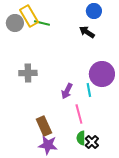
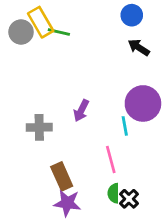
black arrow: (87, 32) -> (139, 47), moved
gray cross: (28, 73) -> (39, 127), moved
purple arrow: (67, 91) -> (81, 110), moved

